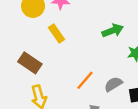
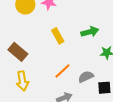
yellow rectangle: (57, 33) -> (58, 36), moved

